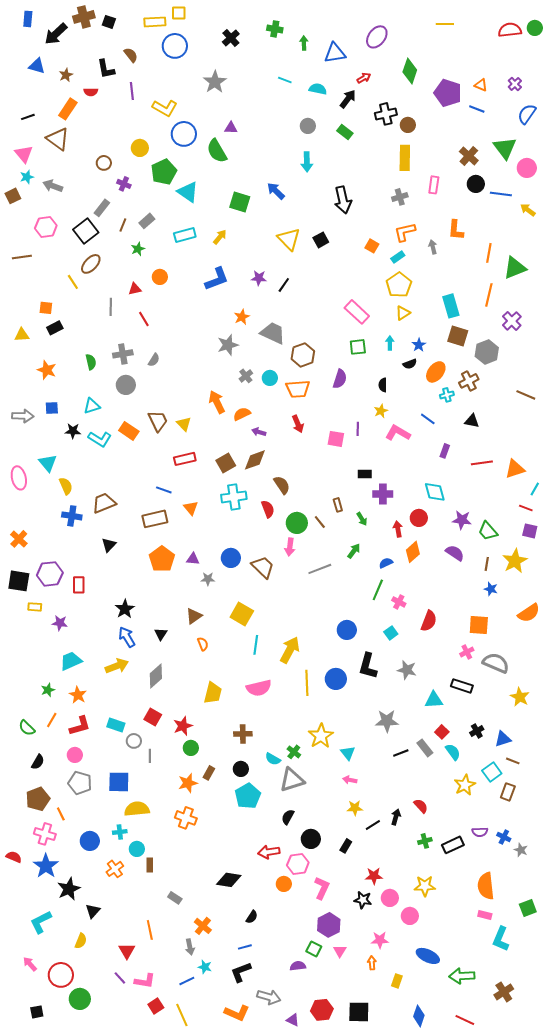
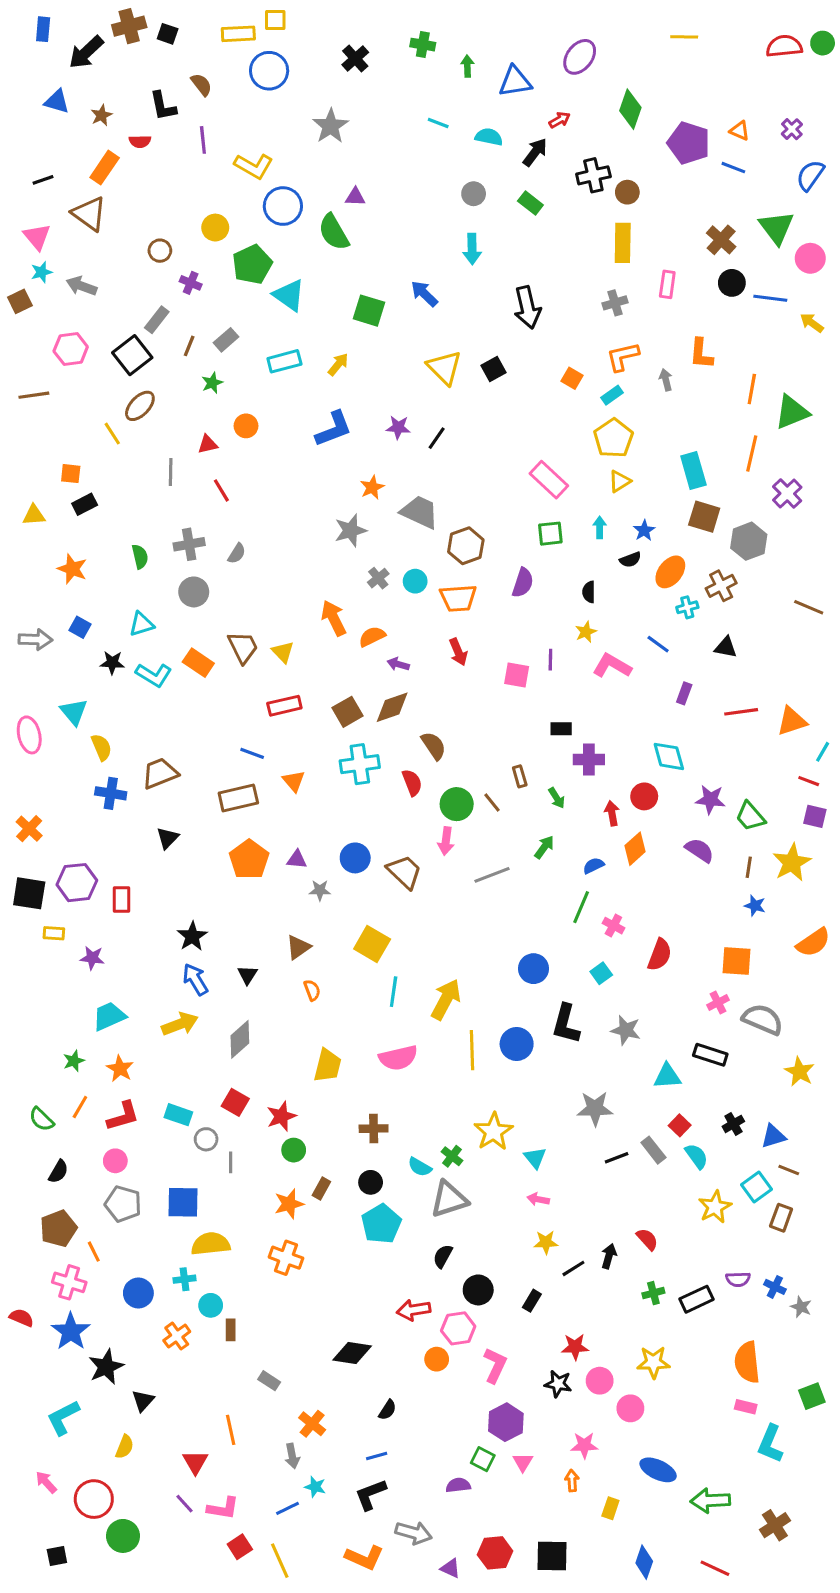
blue square: (52, 408) -> (80, 627), turned 32

